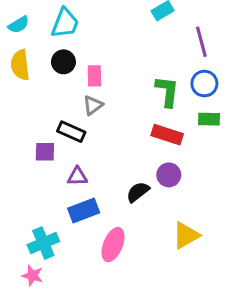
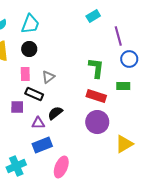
pink rectangle: (94, 76) -> (25, 74), moved
blue circle: (204, 84) -> (129, 59), moved
purple circle: (169, 175) -> (97, 122), size x1.5
black semicircle: (138, 192) -> (55, 113), moved
yellow triangle: (186, 235) -> (124, 144), moved

